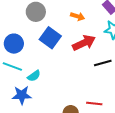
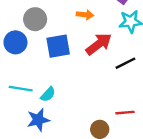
blue square: (50, 38) -> (58, 46), turned -35
blue circle: (14, 44) -> (15, 42), moved

